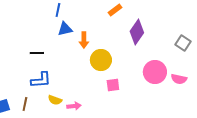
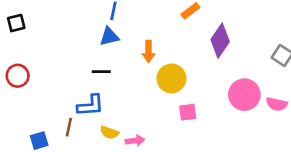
blue triangle: (65, 29) -> (109, 37), moved
black line: (37, 53) -> (101, 72), moved
brown line: (25, 104) -> (69, 127), moved

